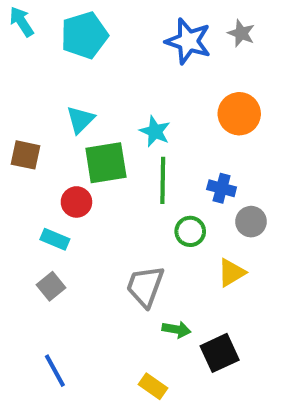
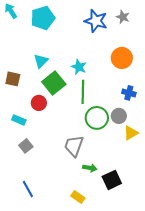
green square: (106, 163) -> (54, 83), turned -30
blue cross: (222, 188) -> (129, 93), moved
gray circle: (251, 222) -> (119, 116), moved
green circle: (190, 231) -> (97, 118), size x1.5
cyan rectangle: (55, 239) -> (19, 120), moved
yellow triangle: (231, 273) -> (131, 133), moved

